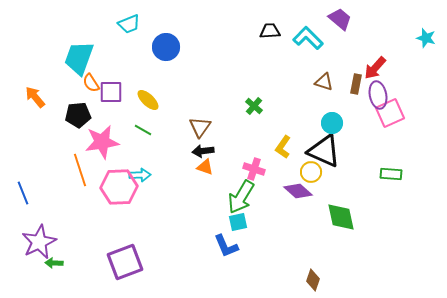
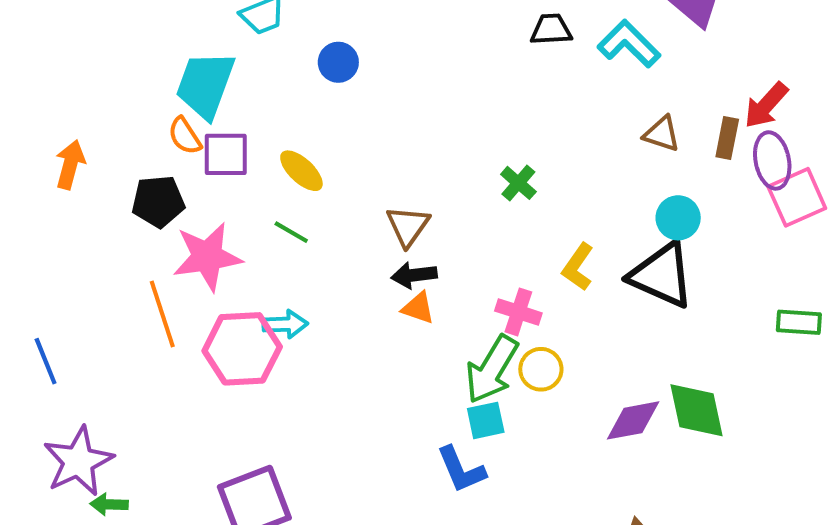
blue circle: (166, 47) -> (338, 62), size x0.7
cyan trapezoid: (79, 58) -> (205, 85), moved
orange arrow: (35, 97) -> (70, 165), turned 55
yellow circle: (311, 172) -> (541, 369), moved
purple diamond: (298, 191) -> (633, 420), moved, turned -52

